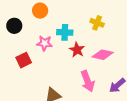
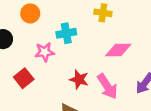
red star: (77, 50) -> (79, 79), moved

